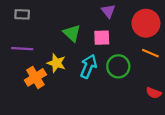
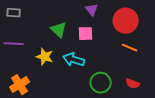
cyan arrow: (88, 66) -> (74, 60), turned -95
green circle: (118, 66) -> (101, 83), moved
orange cross: (35, 77) -> (20, 85), moved

